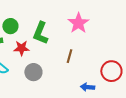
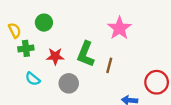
green circle: (10, 26) -> (44, 23), moved
green L-shape: (40, 33) -> (86, 54), moved

